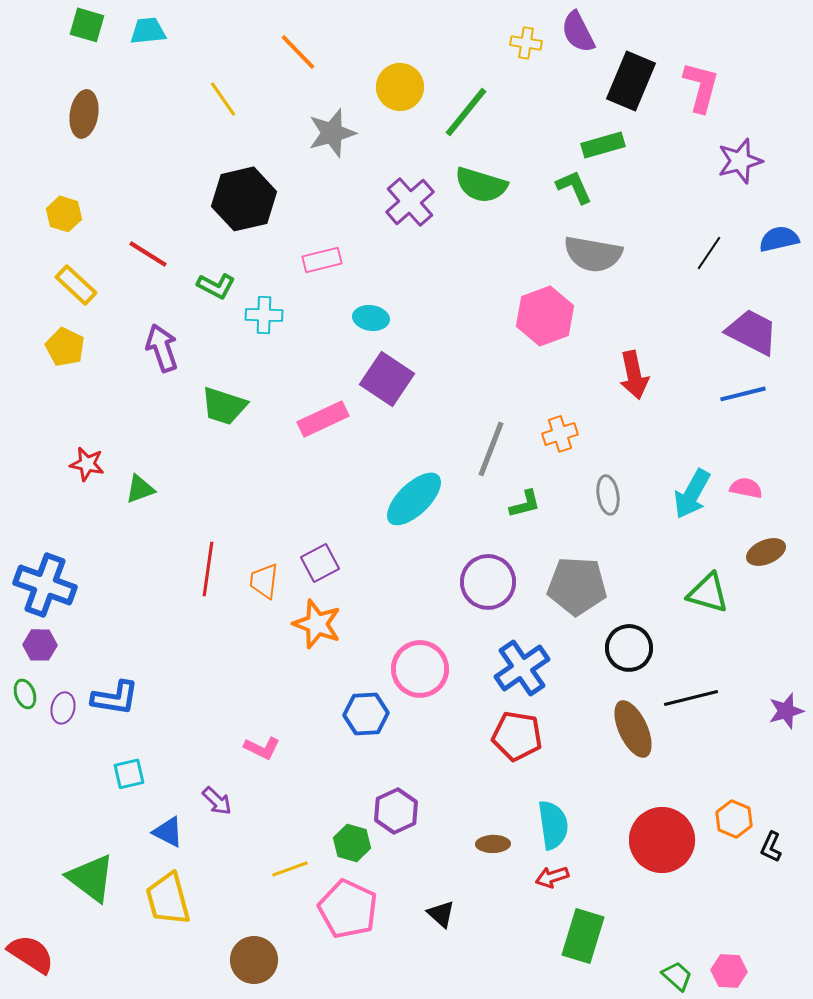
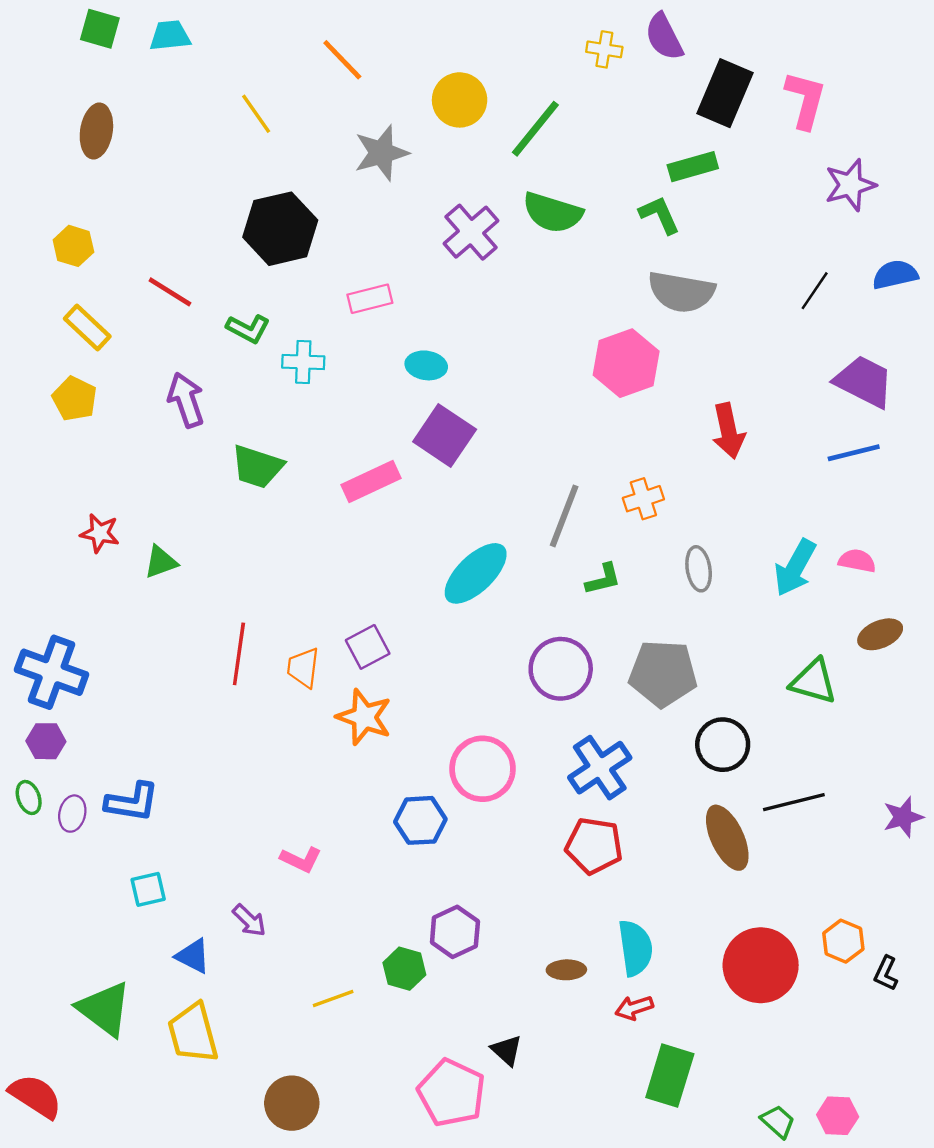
pink pentagon: (348, 909) -> (451, 1093), moved

